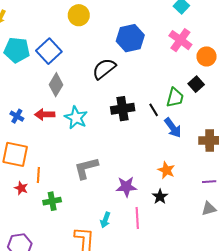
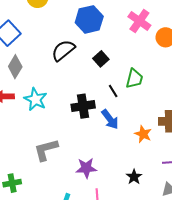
black square: (196, 84) -> (101, 59), moved
black cross: (123, 109) -> (83, 106), moved
blue arrow: (173, 128) -> (110, 119), moved
orange star: (166, 170) -> (143, 134), moved
black star: (160, 197) -> (134, 177), moved

